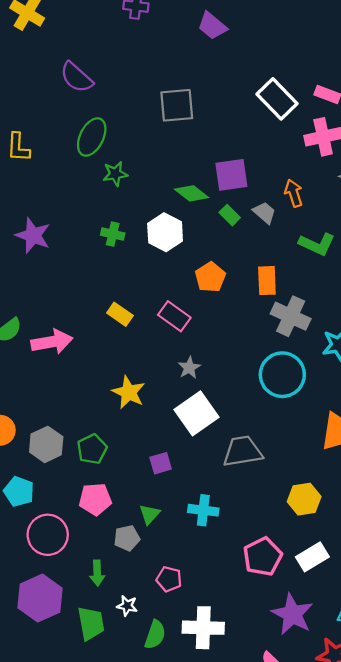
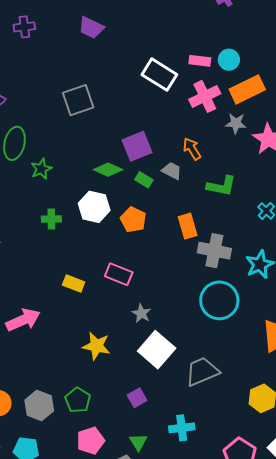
orange pentagon: (210, 277) -> (133, 220), moved

